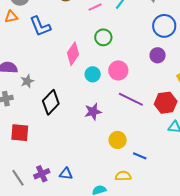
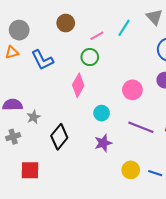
green circle: (103, 37) -> (90, 57), moved
pink circle: (118, 70) -> (132, 90), moved
cyan circle: (93, 74) -> (102, 113), moved
blue line: (140, 156) -> (155, 173), moved

